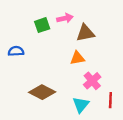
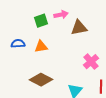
orange triangle: (77, 58) -> (41, 47), moved
pink cross: (92, 81) -> (91, 62), moved

